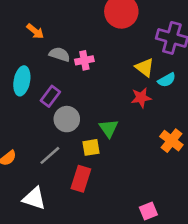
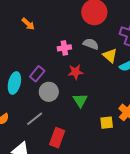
gray semicircle: (60, 54) -> (91, 44), moved
cyan ellipse: (22, 81) -> (14, 83), moved
red star: (141, 98) -> (75, 72), moved
yellow square: (91, 147) -> (107, 123), moved

